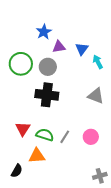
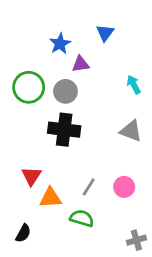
blue triangle: (82, 49) -> (105, 33), moved
green semicircle: (45, 135) -> (82, 218), moved
orange triangle: (37, 156) -> (50, 198), moved

